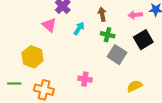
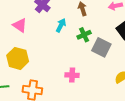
pink triangle: (49, 25) -> (20, 25), moved
green cross: (108, 35) -> (84, 35), moved, turned -32

